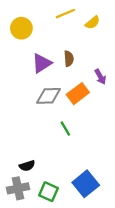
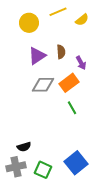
yellow circle: (21, 28) -> (29, 23), moved
purple arrow: (100, 77) -> (81, 63), moved
green line: (65, 129) -> (72, 108), moved

